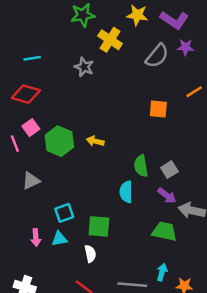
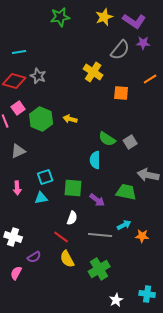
yellow star: (137, 15) -> (104, 17), turned -30
yellow cross: (110, 40) -> (93, 72), moved
gray star: (84, 67) -> (38, 76), moved
green semicircle: (141, 166) -> (107, 139), turned -48
purple arrow: (167, 196) -> (97, 200), moved
pink arrow: (36, 238) -> (17, 188), moved
white semicircle: (90, 254) -> (72, 218), moved, turned 32
cyan arrow: (162, 272) -> (124, 225), turned 48

